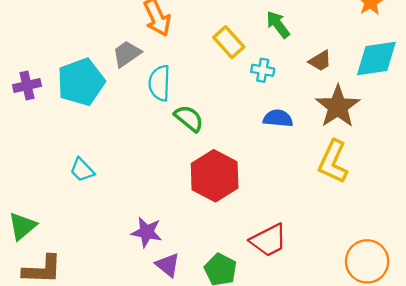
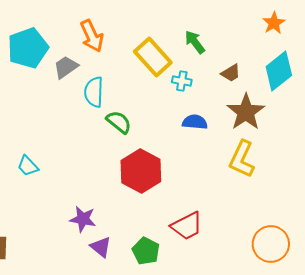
yellow rectangle: (229, 42) -> (153, 57), size x1.4
cyan diamond: (376, 58) -> (279, 71), turned -30
cyan pentagon: (81, 82) -> (28, 48), moved

